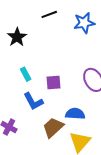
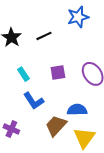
black line: (49, 14) -> (44, 36), moved
purple square: (53, 83) -> (58, 73), moved

